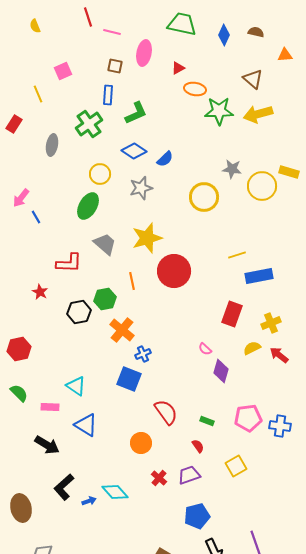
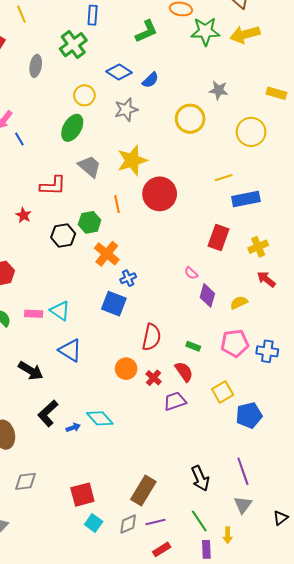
green L-shape: (136, 113) -> (146, 31), moved
yellow circle: (262, 186) -> (251, 132), moved
yellow semicircle: (252, 348) -> (239, 303), moved
pink rectangle: (50, 407) -> (34, 314), moved
red semicircle: (166, 412) -> (151, 337), turned 48
red semicircle: (198, 446) -> (184, 372), size x1.5
red cross: (159, 478) -> (154, 378), moved
blue pentagon: (197, 516) -> (249, 415), moved

